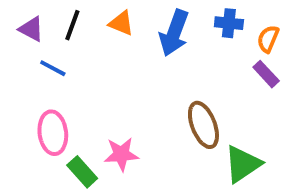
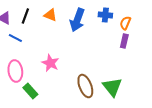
purple rectangle: (266, 74) -> (124, 41), turned 56
brown ellipse: (203, 125) -> (85, 86), moved
pink star: (121, 154) -> (50, 63), moved, turned 30
green triangle: (243, 164) -> (112, 87), turned -35

